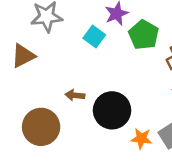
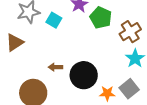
cyan square: (94, 37) -> (54, 20), moved

